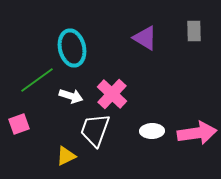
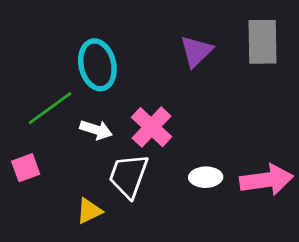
gray rectangle: (194, 31) -> (263, 42), size x1.6
purple triangle: (145, 38) -> (196, 51), turned 44

